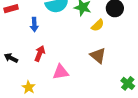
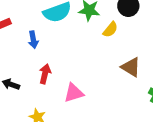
brown triangle: (98, 56) -> (131, 67), moved

